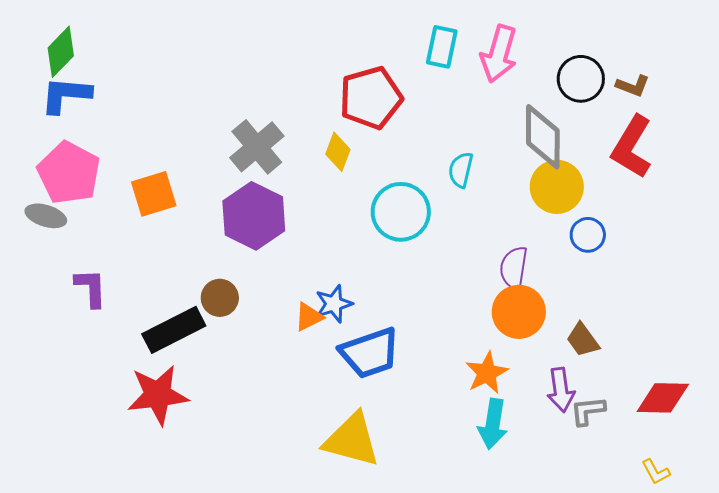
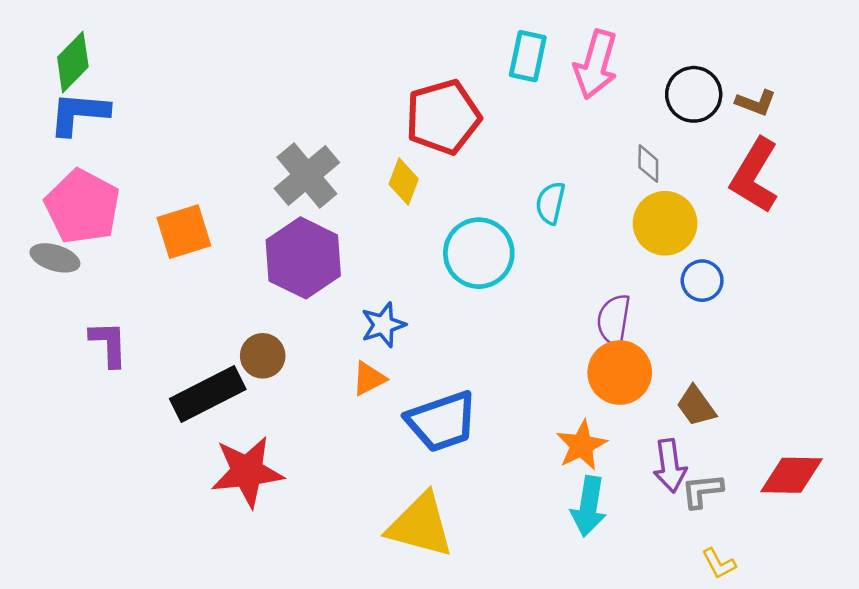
gray diamond: (543, 137) -> (648, 164), size x0.5
blue star: (334, 304) -> (383, 325), moved
red star: (158, 395) -> (247, 472), moved
yellow L-shape: (656, 472) -> (719, 564), moved

